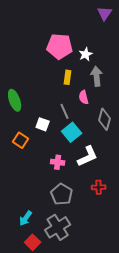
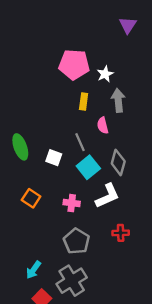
green ellipse: (15, 100) -> (20, 147), moved
gray diamond: (105, 119) -> (118, 162), moved
orange square: (21, 140) -> (31, 198), moved

